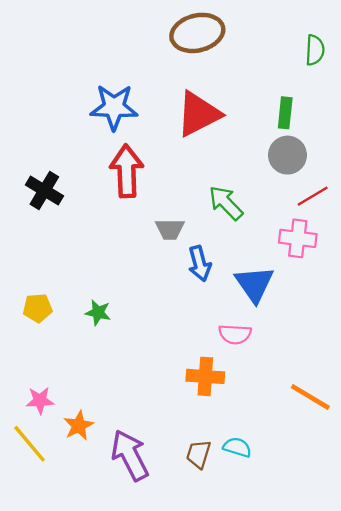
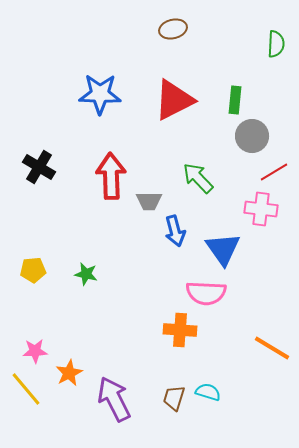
brown ellipse: (197, 33) -> (173, 29), size x0.6
green rectangle: (285, 113) -> (235, 100), moved
red arrow: (127, 171) -> (111, 176), moved
pink semicircle: (235, 334) -> (206, 293), size x1.4

